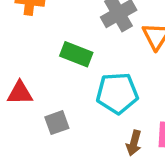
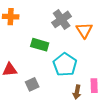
cyan pentagon: (117, 93) -> (65, 65), turned -30

